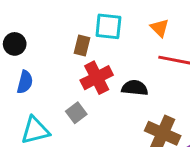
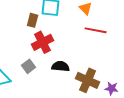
black semicircle: (135, 88) -> (61, 66), moved

